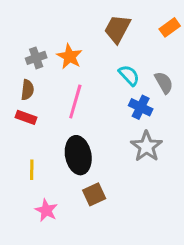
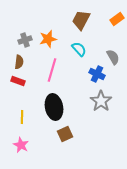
orange star: (70, 56) -> (48, 39), turned 30
cyan semicircle: (129, 75) -> (79, 49), moved
pink star: (46, 210) -> (21, 145), moved

